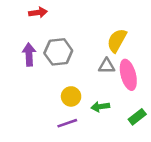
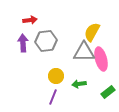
red arrow: (38, 12) -> (30, 20), moved
gray triangle: (107, 66) -> (84, 52), size x1.6
purple line: (67, 123) -> (53, 97), turned -49

